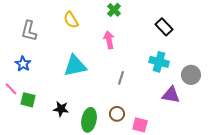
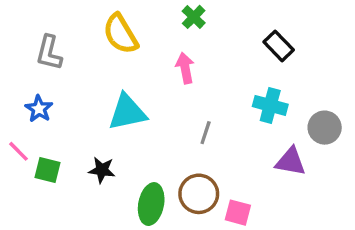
yellow semicircle: (71, 20) -> (121, 34), size x1.4
black star: (61, 109) -> (102, 170), moved
brown circle: (117, 114) -> (199, 194), size x1.5

